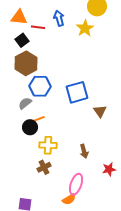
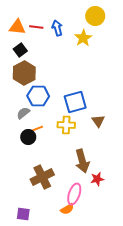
red line: (38, 27) -> (36, 27), moved
yellow cross: (48, 145) -> (66, 125), moved
brown arrow: (84, 151) -> (82, 161), size x1.6
brown cross: (44, 167) -> (42, 177), size x1.6
red star: (109, 169) -> (97, 179), moved

